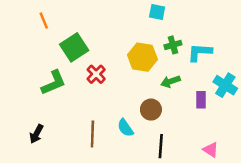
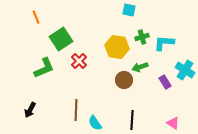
purple rectangle: (201, 100) -> (165, 82), turned -32
brown circle: (151, 110) -> (124, 80), moved
cyan semicircle: (125, 128) -> (95, 123), moved

